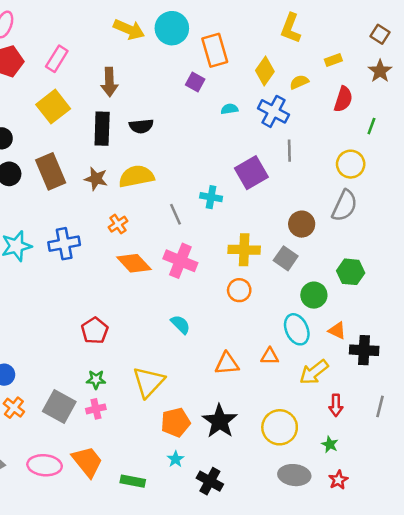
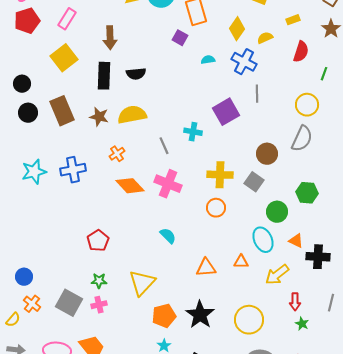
green star: (330, 444) -> (302, 324), moved

